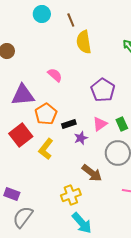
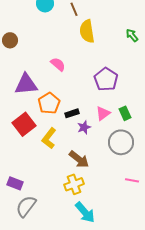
brown arrow: (92, 173) -> (79, 159), moved

